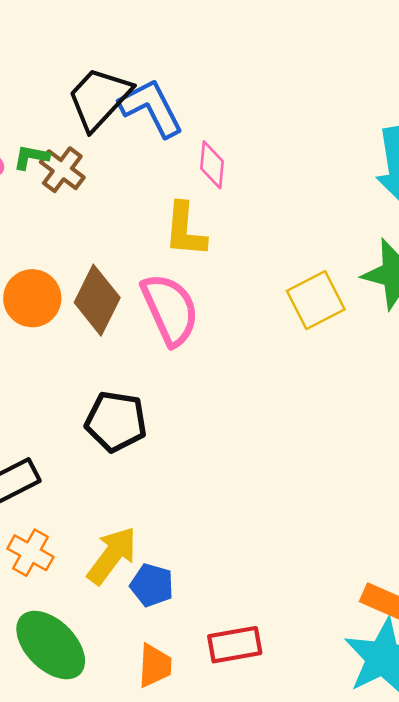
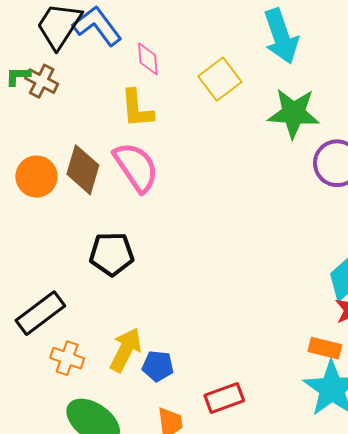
yellow square: (316, 300) -> (220, 79), moved

